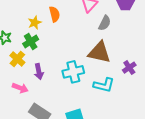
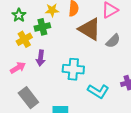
gray semicircle: (105, 23) -> (113, 41), moved
brown triangle: (99, 52) -> (90, 29), moved
pink arrow: (20, 88) -> (18, 68), turned -70

